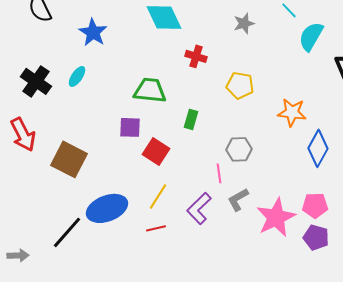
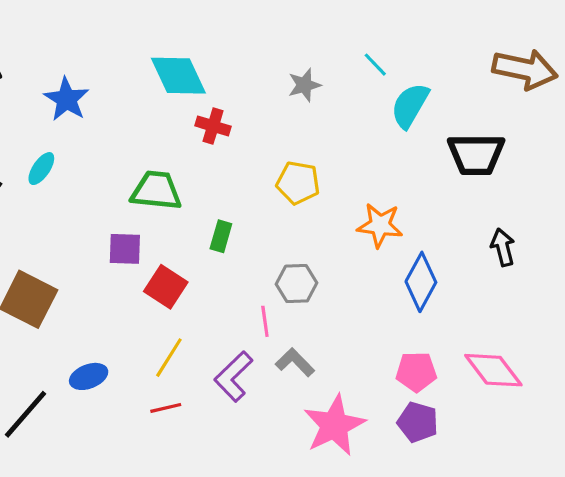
red cross: (196, 56) -> (213, 126), moved
gray L-shape: (238, 199) -> (295, 362), turned 75
blue ellipse: (107, 208) -> (89, 376), size x0.6
pink star: (276, 217) -> (334, 425), moved

